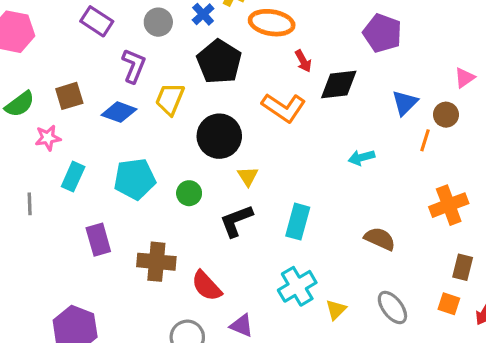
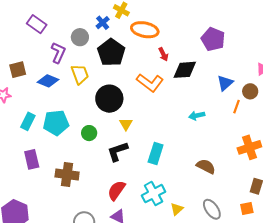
gray circle: (158, 22) -> (80, 37), moved
yellow trapezoid: (170, 99) -> (80, 74), turned 135
cyan rectangle: (73, 177) -> (28, 121), moved
red semicircle: (207, 286) -> (116, 190), moved, turned 75
orange square: (449, 304) -> (247, 208), turned -32

